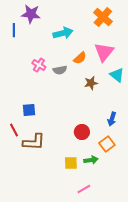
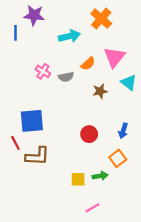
orange cross: (103, 17) -> (101, 19), moved
blue square: (29, 110) -> (32, 121), size x1.6
red circle: (82, 132) -> (89, 134), moved

